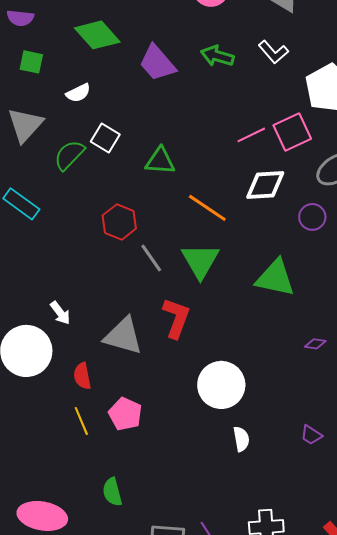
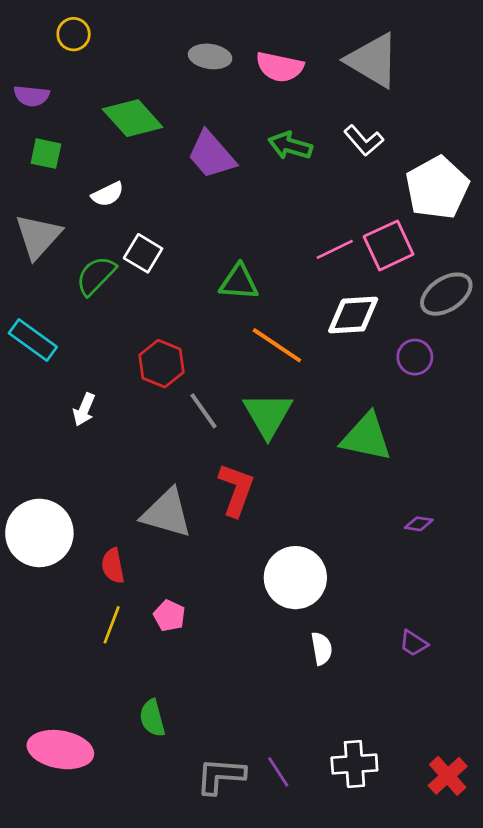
green triangle: (160, 161) -> (239, 282), moved
white arrow: (60, 313) -> (84, 410), moved, turned 60
pink pentagon: (125, 414) -> (169, 616), size x0.7
yellow line: (81, 421) -> (112, 625), turned 44

